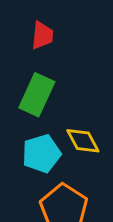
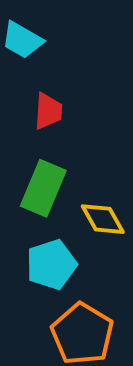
yellow diamond: (83, 141) -> (103, 219), moved

